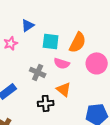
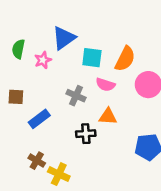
blue triangle: (28, 25) -> (64, 38), size x1.5
orange triangle: (64, 89) -> (108, 116), turned -35

